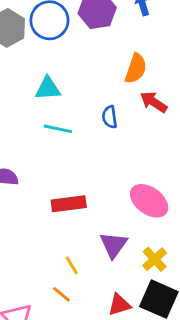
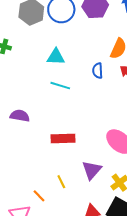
blue semicircle: (110, 117) -> (98, 71), moved
orange line: (62, 294) -> (39, 196), moved

